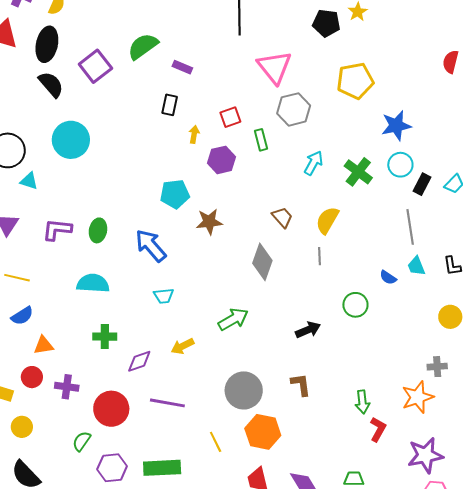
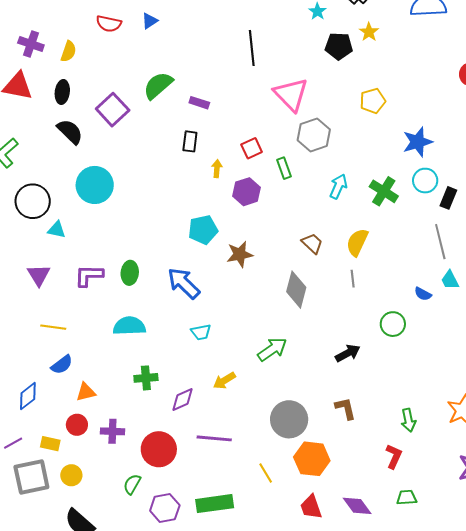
black ellipse: (47, 44) -> (62, 92), size x0.7
yellow pentagon: (355, 81) -> (373, 101), size x0.7
red L-shape: (378, 429) -> (394, 456), moved

